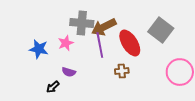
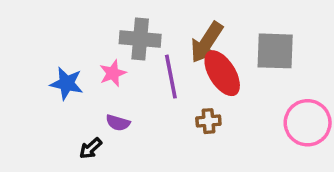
brown arrow: (104, 27) -> (207, 42), moved, turned -30
gray square: (161, 30) -> (275, 51), turned -35

